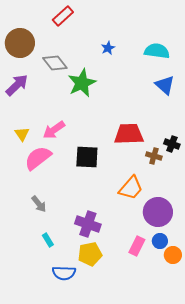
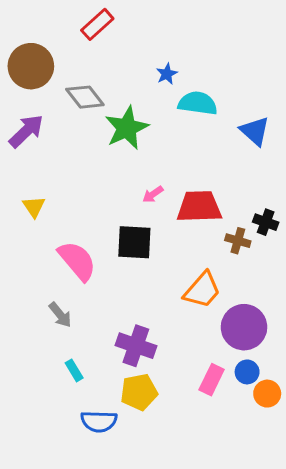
cyan semicircle: (157, 51) -> (198, 103), moved
pink arrow: (54, 130) -> (153, 194), moved, size x0.6
pink semicircle: (38, 158) -> (77, 261), moved, turned 88

